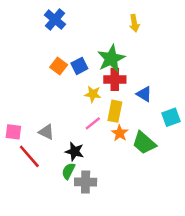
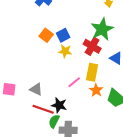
green star: (111, 59) -> (102, 29), moved
red cross: (115, 79) -> (92, 46), turned 30
yellow star: (93, 94) -> (65, 51), moved
red line: (29, 156) -> (43, 109), moved, turned -30

